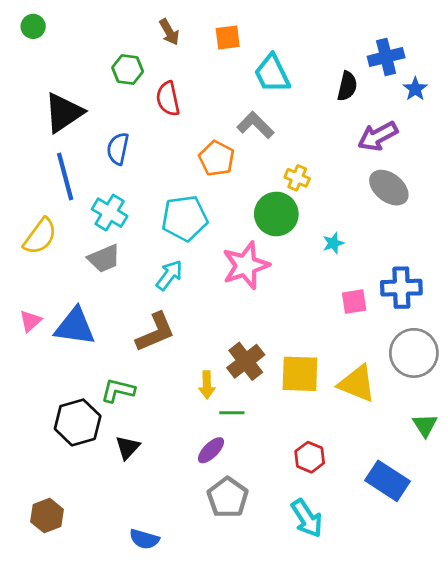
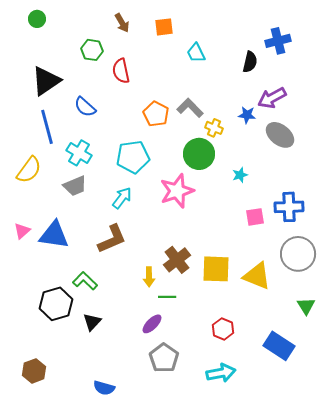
green circle: (33, 26) -> (37, 19), moved
cyan trapezoid: (272, 74) -> (196, 53), size x0.7
blue star: (415, 89) -> (247, 115), moved, turned -30
gray L-shape: (255, 125) -> (190, 108), moved
blue semicircle: (118, 149) -> (85, 107), turned -60
green L-shape: (118, 390) -> (85, 281), turned 30
cyan arrow: (307, 518) -> (221, 373), turned -68

